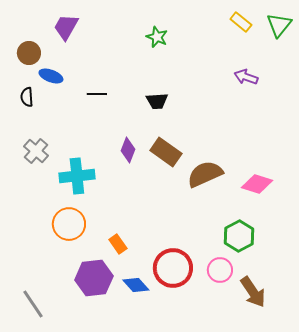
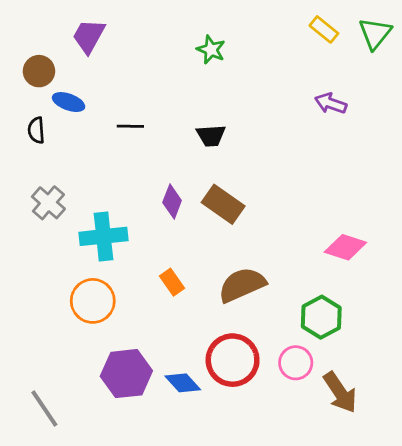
brown semicircle: (205, 174) -> (242, 285), moved
orange rectangle: (118, 244) -> (172, 282), moved

